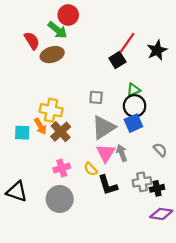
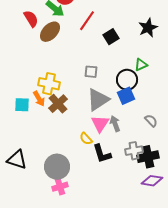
red line: (127, 43) -> (87, 21), moved
brown ellipse: (52, 55) -> (50, 32), turned -30
green triangle: (133, 90) -> (141, 65), moved
pink cross: (62, 168) -> (60, 187), moved
black cross: (157, 188) -> (148, 157), size x1.5

